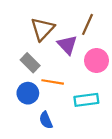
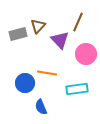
brown triangle: (42, 29) -> (38, 26), size x0.7
gray rectangle: (30, 63) -> (18, 34), moved, turned -60

